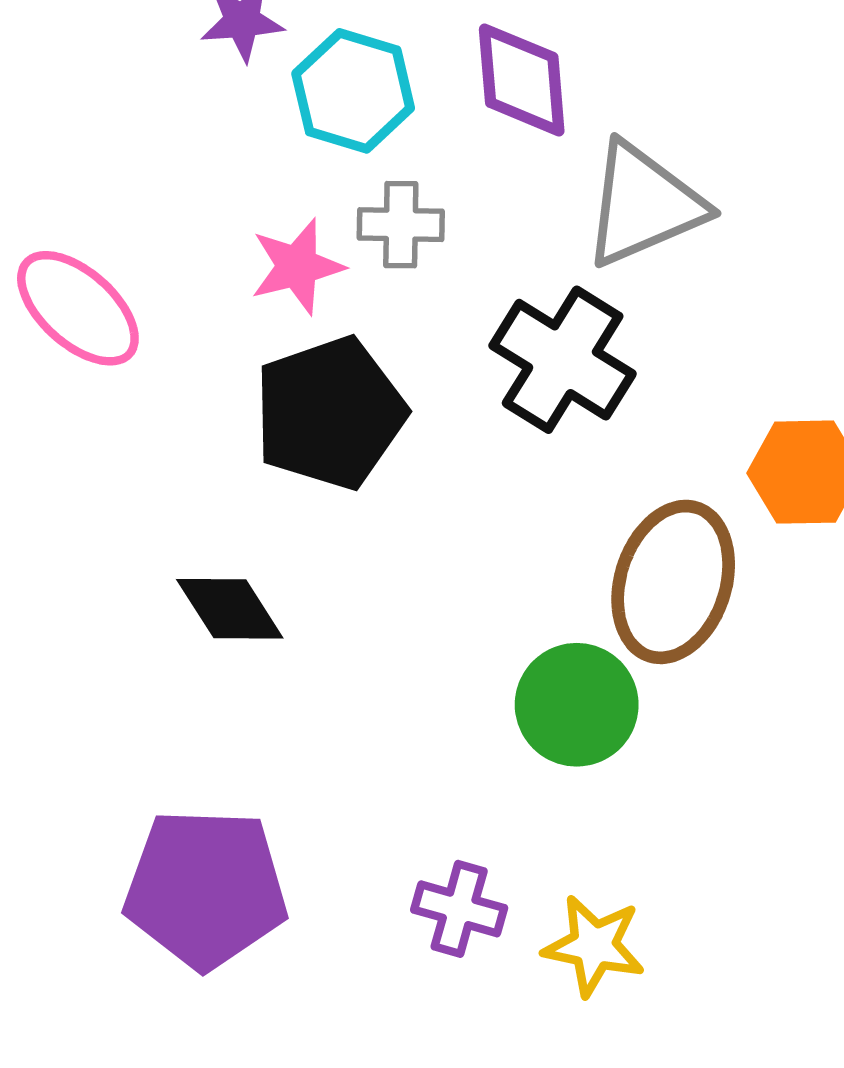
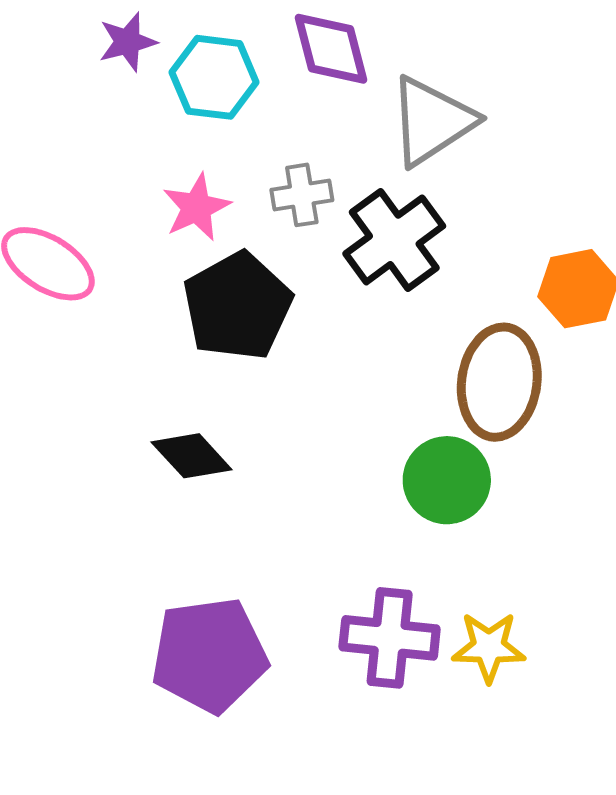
gray cross: (401, 225) -> (302, 195), moved
black cross: (563, 360) -> (394, 240), turned 32
purple cross: (459, 909) -> (390, 638), size x1.5

